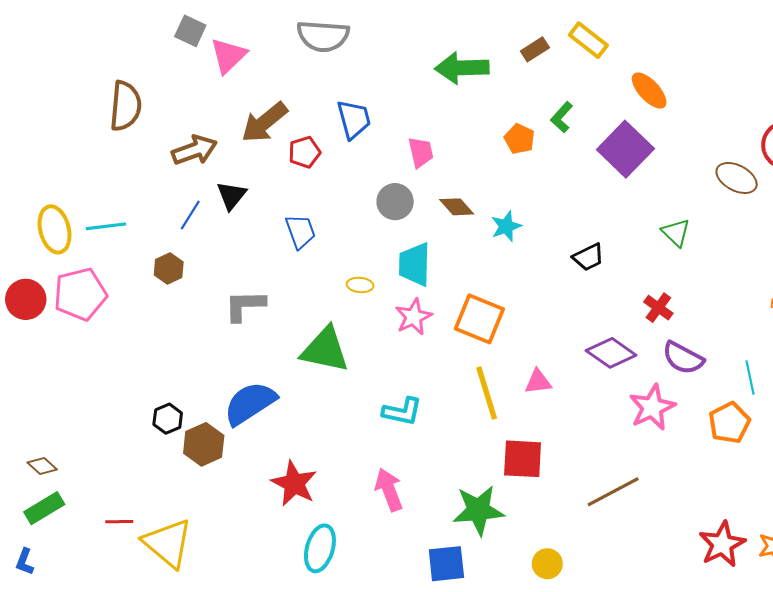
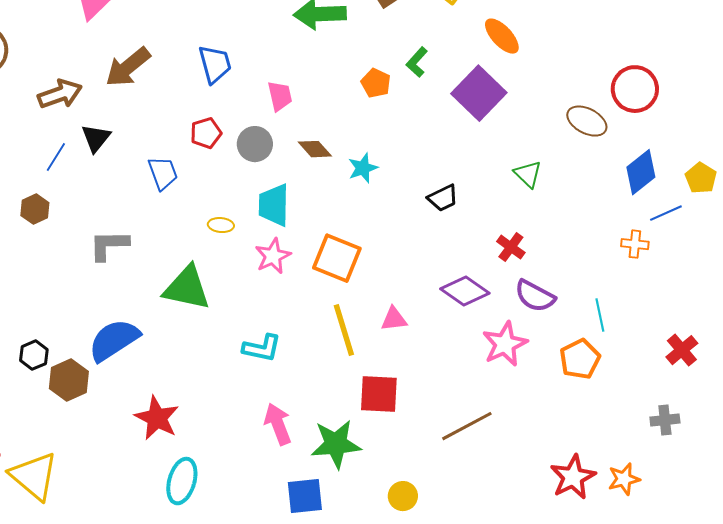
red pentagon: (304, 152) -> (206, 133), moved
pink arrow: (389, 490) -> (278, 424), moved

